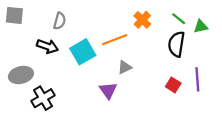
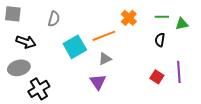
green line: (179, 19) -> (162, 17), turned -40
black semicircle: (176, 44) -> (160, 40), size x0.6
black arrow: (47, 46) -> (26, 42), moved
gray triangle: (125, 67) -> (105, 59), moved

